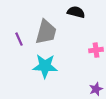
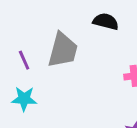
cyan star: (45, 66) -> (24, 99), moved, size x0.7

